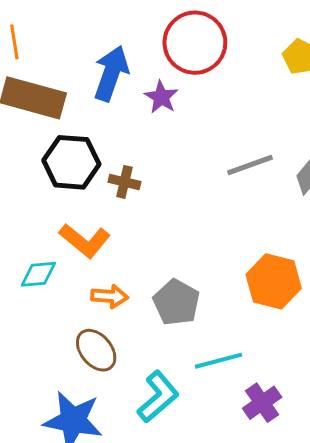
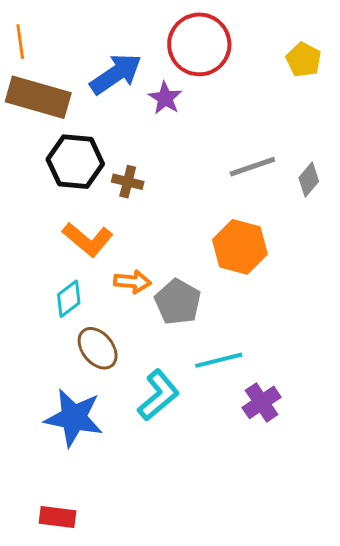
blue arrow: (111, 73) -> (116, 74), turned 36
cyan diamond: (38, 274) -> (69, 299), moved, turned -33
orange hexagon: (274, 281) -> (240, 247), moved
orange arrow: (110, 296) -> (132, 282), moved

